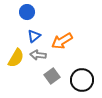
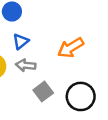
orange arrow: (62, 41) -> (71, 48), moved

